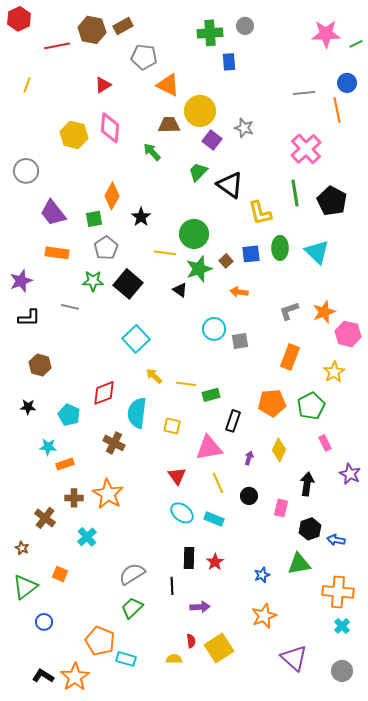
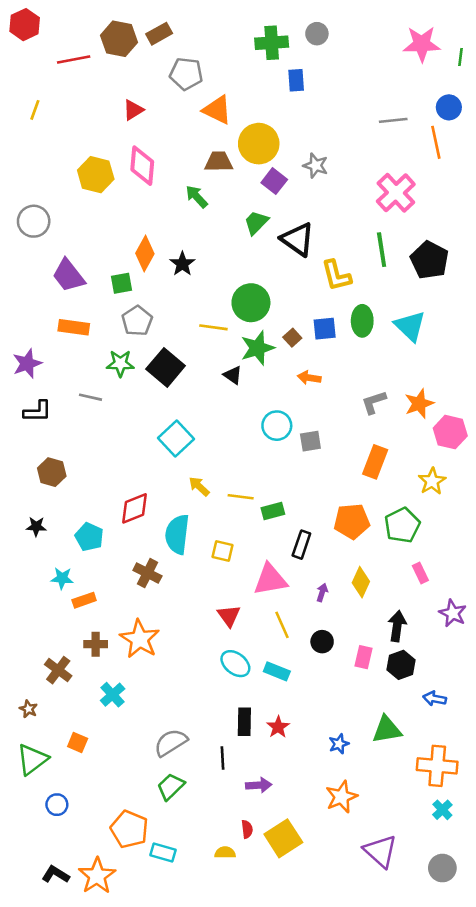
green line: (356, 44) -> (460, 57), turned -56
black star: (141, 217) -> (182, 264), moved
black hexagon: (310, 529) -> (401, 665), moved

